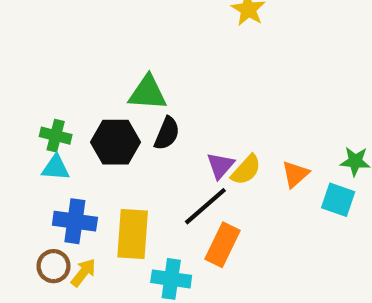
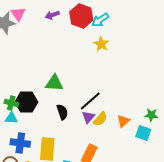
black semicircle: (167, 133) -> (62, 112), moved, turned -42
black hexagon: (116, 142) -> (26, 102), moved
black line: (205, 206) -> (90, 101), moved

